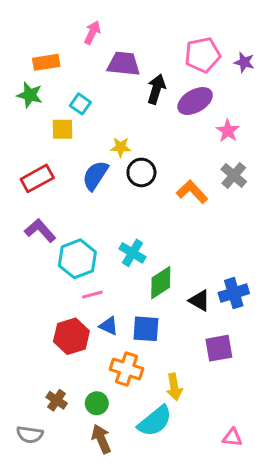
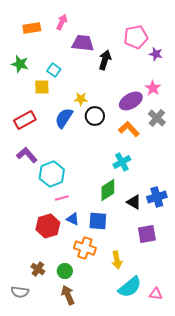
orange rectangle: (46, 62) -> (32, 28), moved
purple star: (244, 62) -> (156, 54), moved
purple ellipse: (195, 101) -> (131, 101), moved
cyan cross: (133, 253) -> (122, 162), moved, turned 30
cyan semicircle: (155, 421) -> (130, 287), moved

